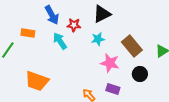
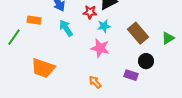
red star: (74, 25) -> (90, 12), moved
pink star: (110, 63) -> (100, 48), moved
purple rectangle: (113, 89) -> (131, 75), moved

